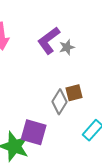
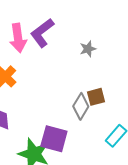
purple L-shape: (49, 40) -> (42, 33), moved

